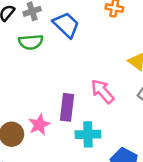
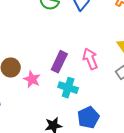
pink star: (39, 125) -> (32, 79), moved, turned 30

